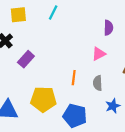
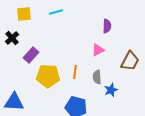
cyan line: (53, 12) -> (56, 12), turned 48
yellow pentagon: (43, 99) -> (48, 76), moved
blue star: (113, 106) -> (111, 90), moved

